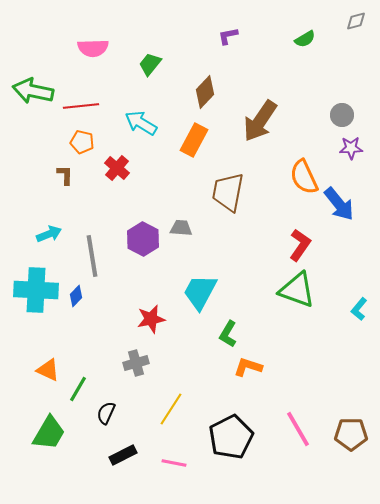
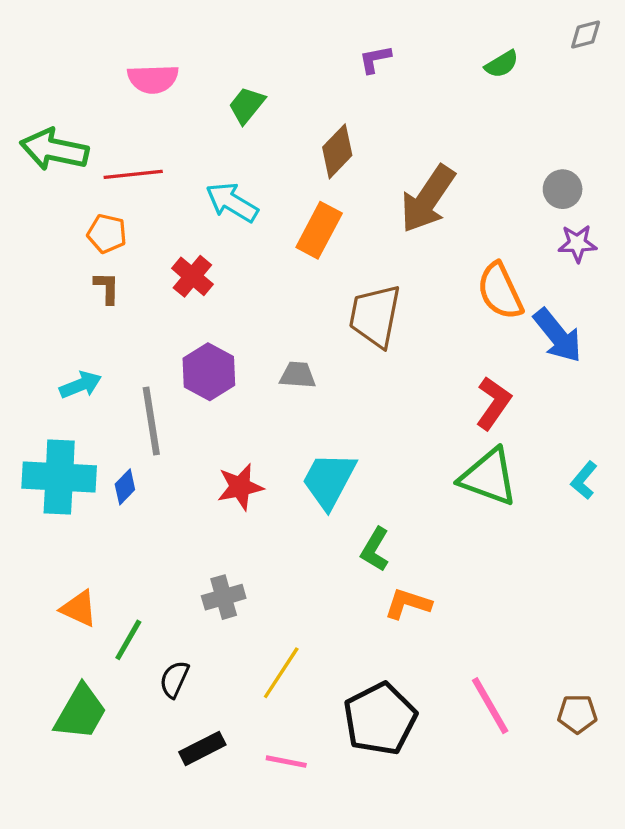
orange pentagon: (82, 142) -> (107, 234), moved
purple hexagon: (143, 239) -> (209, 372), moved
cyan L-shape: (359, 309) -> (584, 480), moved
red star: (151, 319) -> (240, 487), moved
brown pentagon: (351, 434) -> (577, 714), size x0.7

